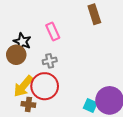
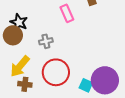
pink rectangle: (53, 31) -> (67, 13), moved
red circle: (45, 86) -> (56, 72), moved

